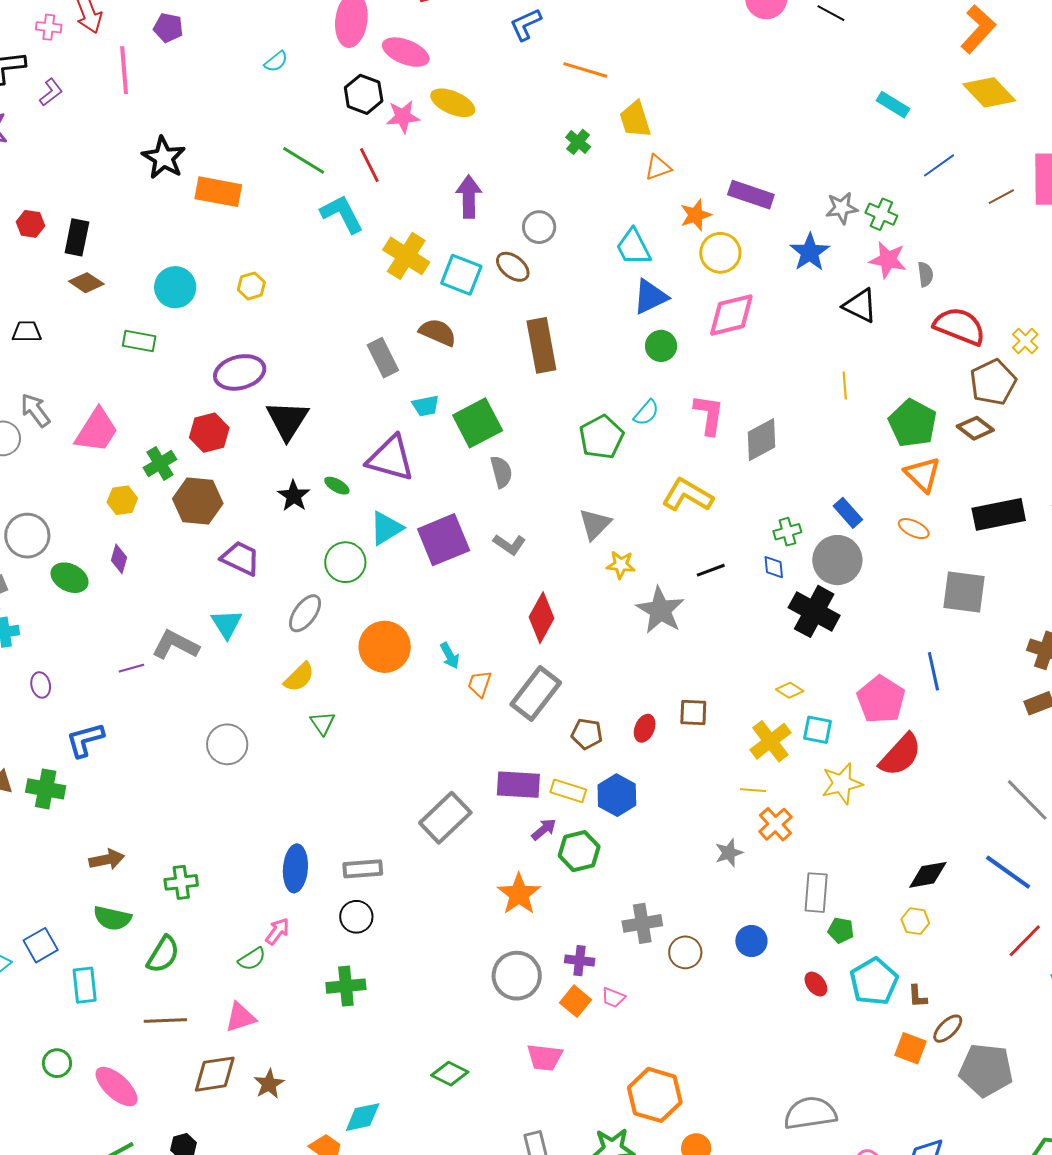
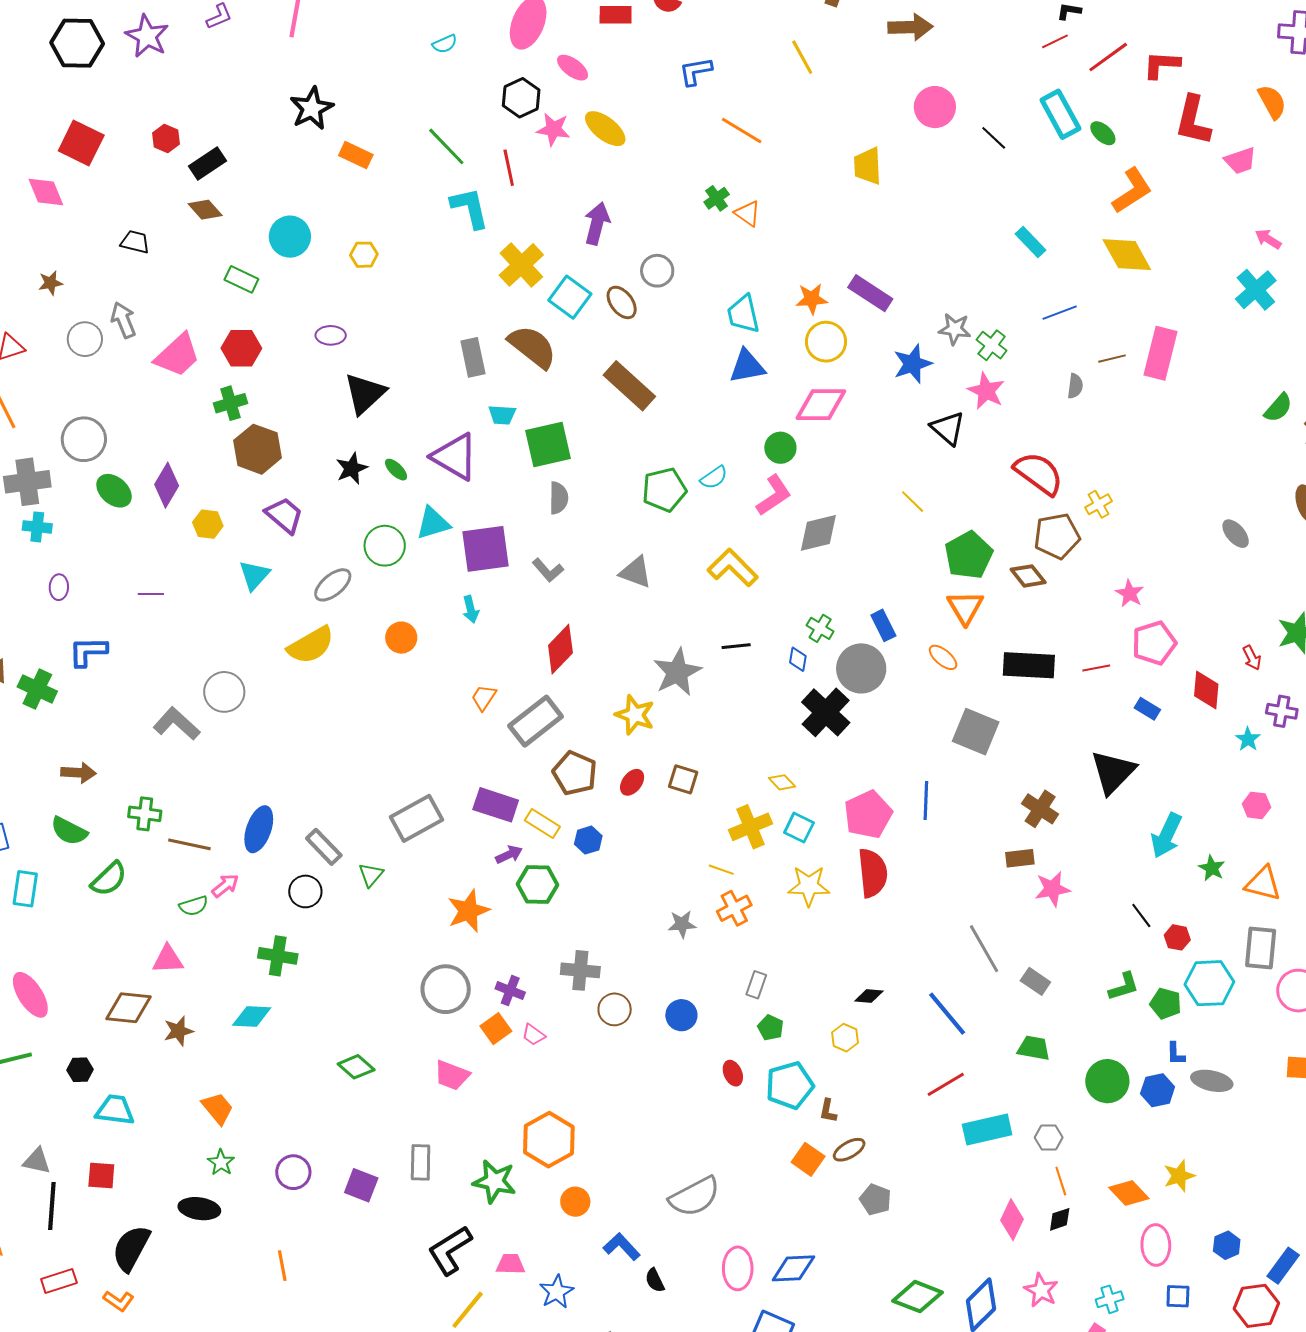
pink ellipse: (406, 52) -> (573, 68), size x0.7
yellow trapezoid: (635, 119) -> (868, 166), moved
orange triangle: (658, 167) -> (747, 213), moved, turned 40
orange rectangle: (218, 192) -> (356, 155), size x0.7
black rectangle: (77, 237) -> (208, 163), turned 30
gray semicircle: (925, 274) -> (1075, 386), moved
brown semicircle: (438, 332) -> (532, 347), size x1.4
brown rectangle: (541, 345) -> (629, 386), turned -52
green circle: (661, 346) -> (780, 448), moved
purple ellipse: (240, 372) -> (331, 335), size x0.6
yellow line: (845, 386) -> (913, 502), turned -56
pink L-shape: (709, 415) -> (774, 495), turned 33
red hexagon: (209, 433) -> (241, 348), moved
yellow hexagon: (122, 500) -> (208, 524), moved
gray triangle: (595, 524) -> (636, 572), turned 51
green cross: (787, 532) -> (820, 628), turned 32
purple diamond: (119, 559) -> (167, 485), size x1.5
yellow star: (621, 565) -> (635, 715), moved, size x1.4
gray L-shape: (175, 645) -> (177, 724), moved
orange circle: (385, 647) -> (401, 638), size x0.6
cyan arrow: (450, 656) -> (471, 609), moved
yellow semicircle: (299, 677) -> (311, 645), size x1.4
green triangle: (323, 723) -> (371, 875), moved
brown pentagon: (587, 734) -> (575, 773), size x1.4
red semicircle: (900, 755) -> (873, 873), turned -63
blue hexagon: (617, 795) -> (588, 840), size x0.7
gray rectangle: (363, 869) -> (324, 847), turned 36
black diamond: (928, 875) -> (869, 996), size x0.7
gray rectangle: (816, 893) -> (756, 985), size x0.7
brown line: (165, 1021) -> (189, 844), moved
gray pentagon: (986, 1070) -> (875, 1200), size x0.6
gray semicircle: (810, 1113) -> (695, 1197), turned 146
cyan diamond: (363, 1117) -> (252, 1017), moved

